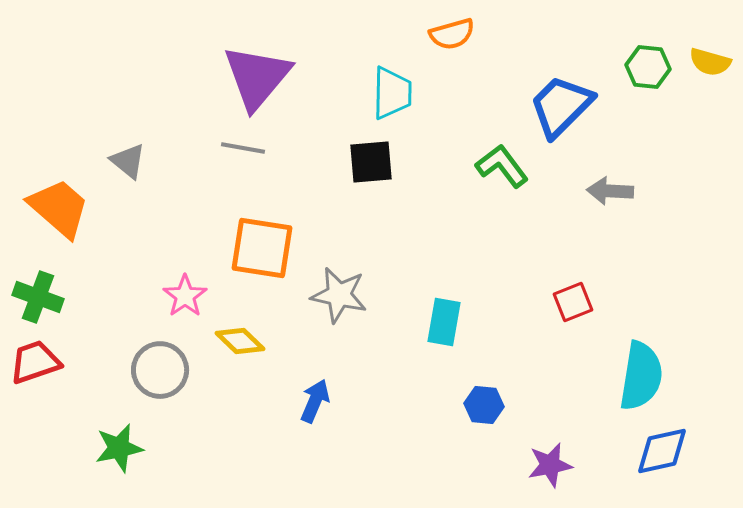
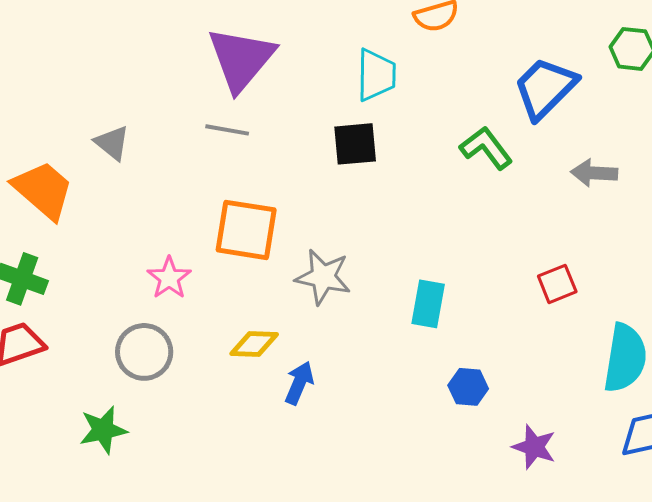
yellow diamond: (240, 341) -> (254, 344), moved, turned -42
purple star: (550, 465) -> (534, 447), turned 30

